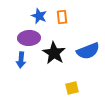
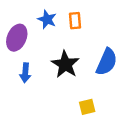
purple ellipse: (29, 38) -> (17, 38), moved, turned -65
blue semicircle: (88, 51) -> (107, 62), turned -45

